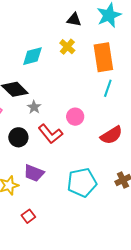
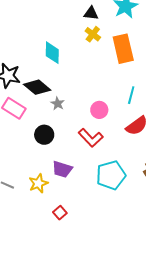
yellow cross: (67, 47) -> (93, 34), moved
cyan diamond: (32, 56) -> (52, 53), turned -70
cyan line: (108, 88) -> (131, 95), moved
red L-shape: (50, 134) -> (91, 138), moved

